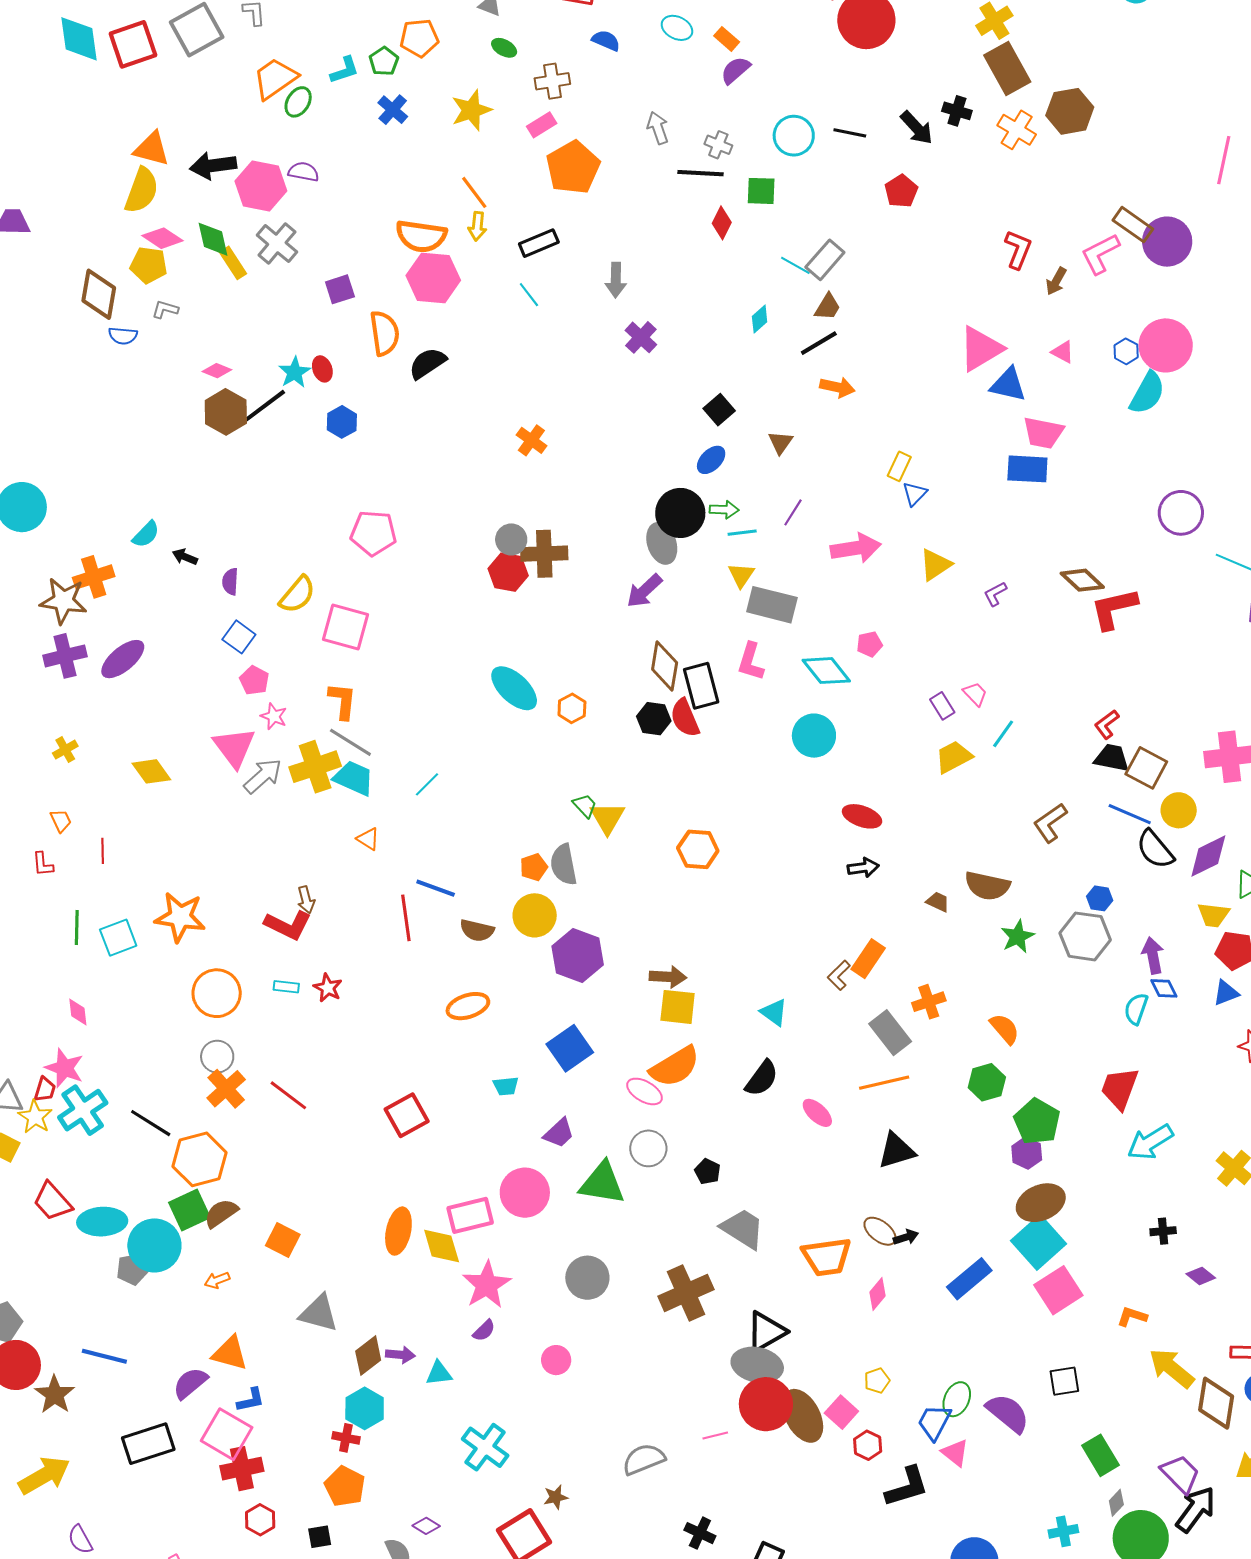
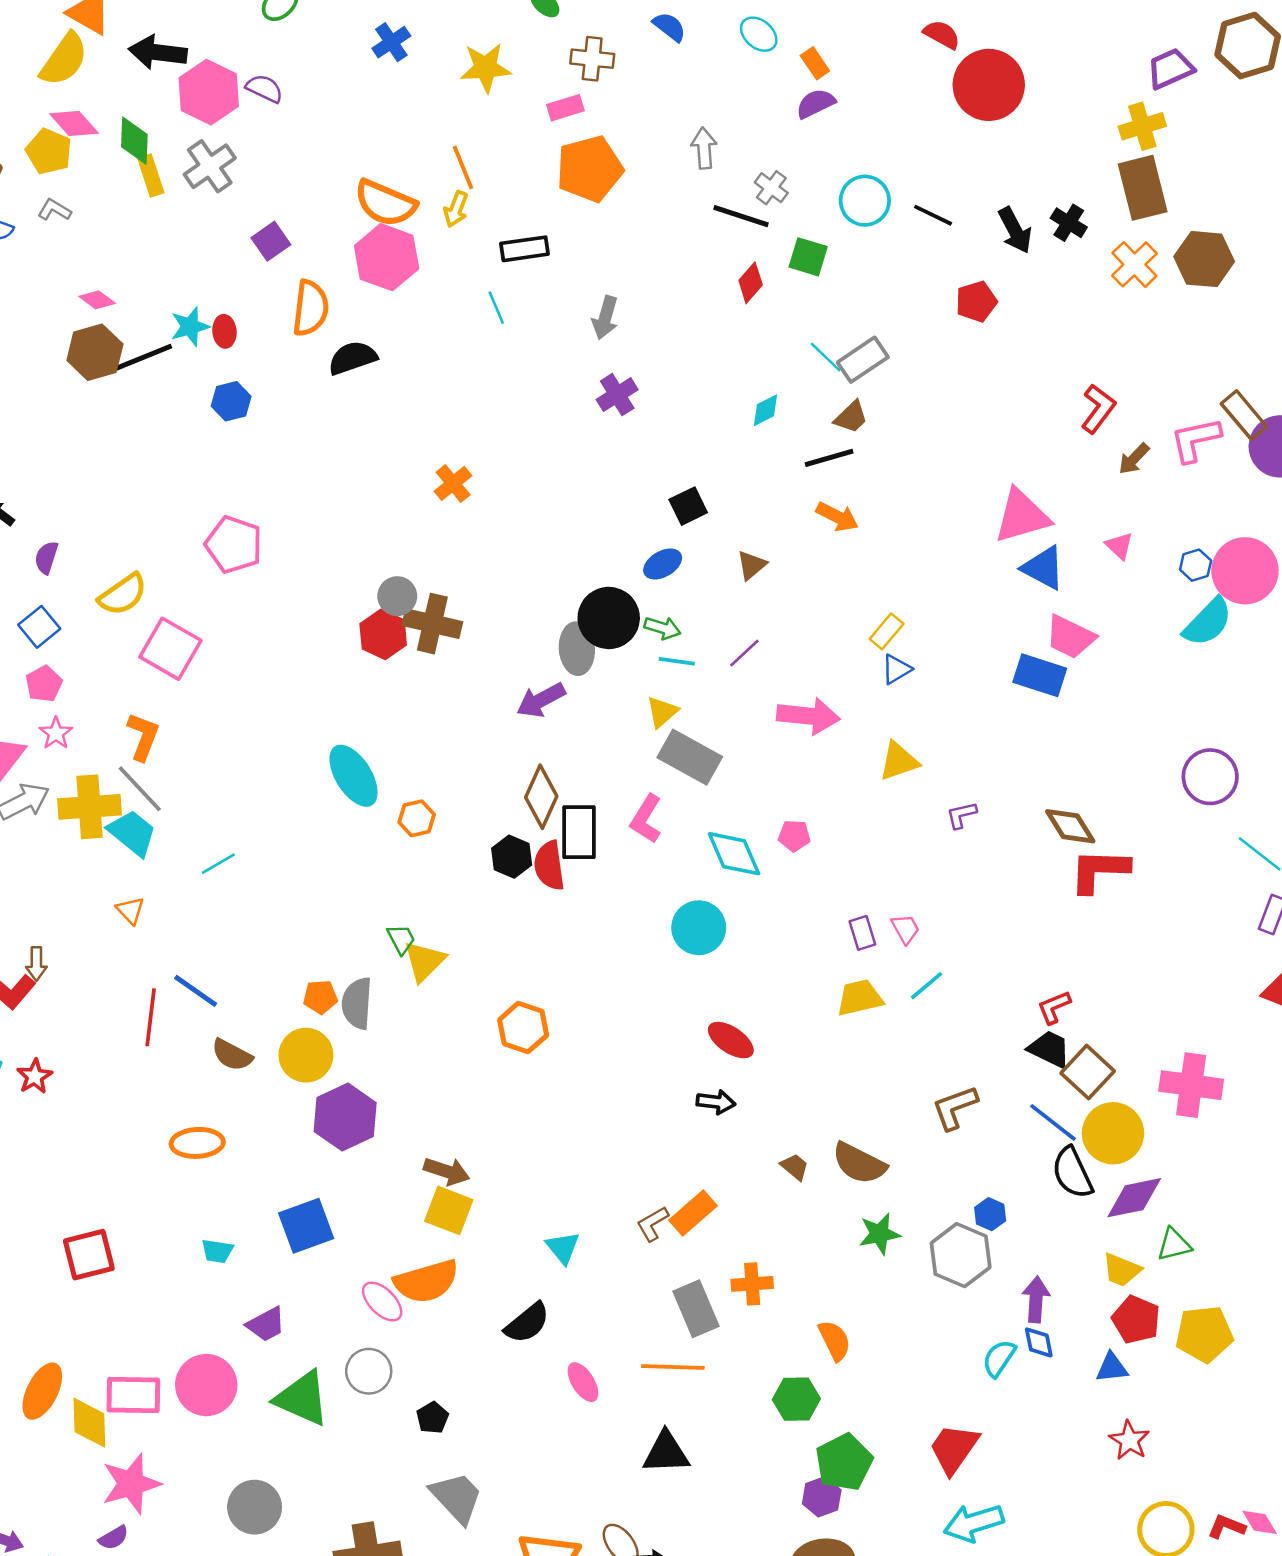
purple square: (340, 289) -> (271, 241), turned -32
yellow circle: (1179, 810) -> (1113, 1133), size x1.4

